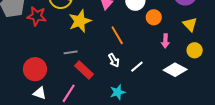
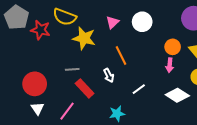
orange circle: (154, 17) -> (173, 47), moved
yellow star: (80, 21) -> (84, 38), turned 30
white arrow: (114, 60) -> (109, 75), moved
white triangle: (40, 93) -> (37, 109), turned 32

